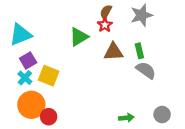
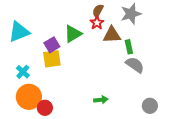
brown triangle: (113, 52) -> (112, 35), moved
purple square: (28, 60) -> (52, 45), moved
yellow square: (49, 76) -> (52, 59), moved, turned -30
green arrow: (126, 118) -> (101, 100), moved

